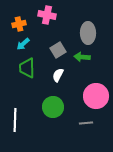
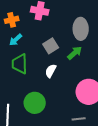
green arrow: (82, 57) -> (75, 53), turned 133
green circle: (53, 107) -> (35, 103), moved

